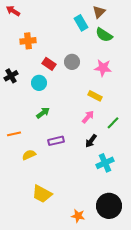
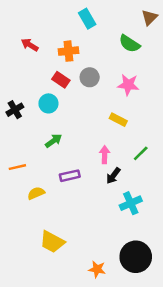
red arrow: (13, 11) -> (30, 45), moved
brown triangle: (99, 12) -> (149, 17), moved
cyan rectangle: (81, 23) -> (87, 19), moved
orange cross: (28, 41) -> (68, 51), moved
black cross: (11, 76) -> (15, 110), moved
pink arrow: (88, 117) -> (105, 155), moved, turned -40

